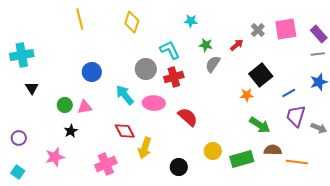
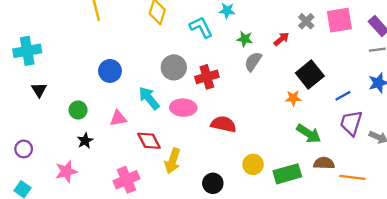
cyan L-shape: (170, 50) -> (201, 27), moved
pink triangle: (85, 107) -> (118, 118), moved
red semicircle: (188, 117) -> (223, 124), turned -30

